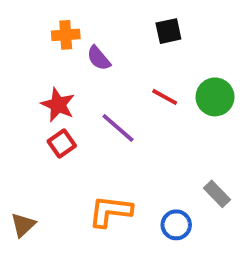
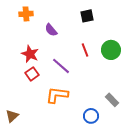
orange cross: (66, 35) -> (26, 14), moved
red line: (165, 97) -> (85, 50), turned 40
orange L-shape: (110, 211) -> (57, 95), moved

